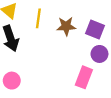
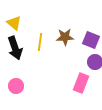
yellow line: (38, 18) -> (40, 42), moved

